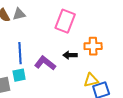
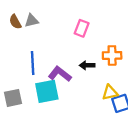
pink rectangle: (65, 21) -> (82, 28), size x0.7
cyan square: (19, 75) -> (47, 91), moved, size x1.6

